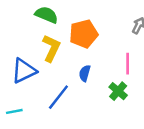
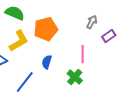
yellow L-shape: (51, 48) -> (19, 41), turned 35

